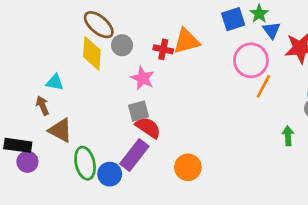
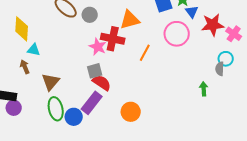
gray circle: (122, 45) -> (90, 15), moved
red cross: (163, 49) -> (113, 39), moved, size x1.6
yellow diamond: (92, 53) -> (22, 29), moved
orange line: (263, 86) -> (145, 53), moved
brown triangle: (60, 130) -> (51, 82), moved, turned 42

